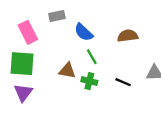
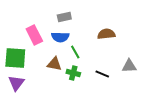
gray rectangle: (57, 16) -> (64, 17), moved
pink rectangle: (28, 32) -> (34, 35), moved
blue semicircle: (84, 32) -> (60, 37), moved, turned -42

